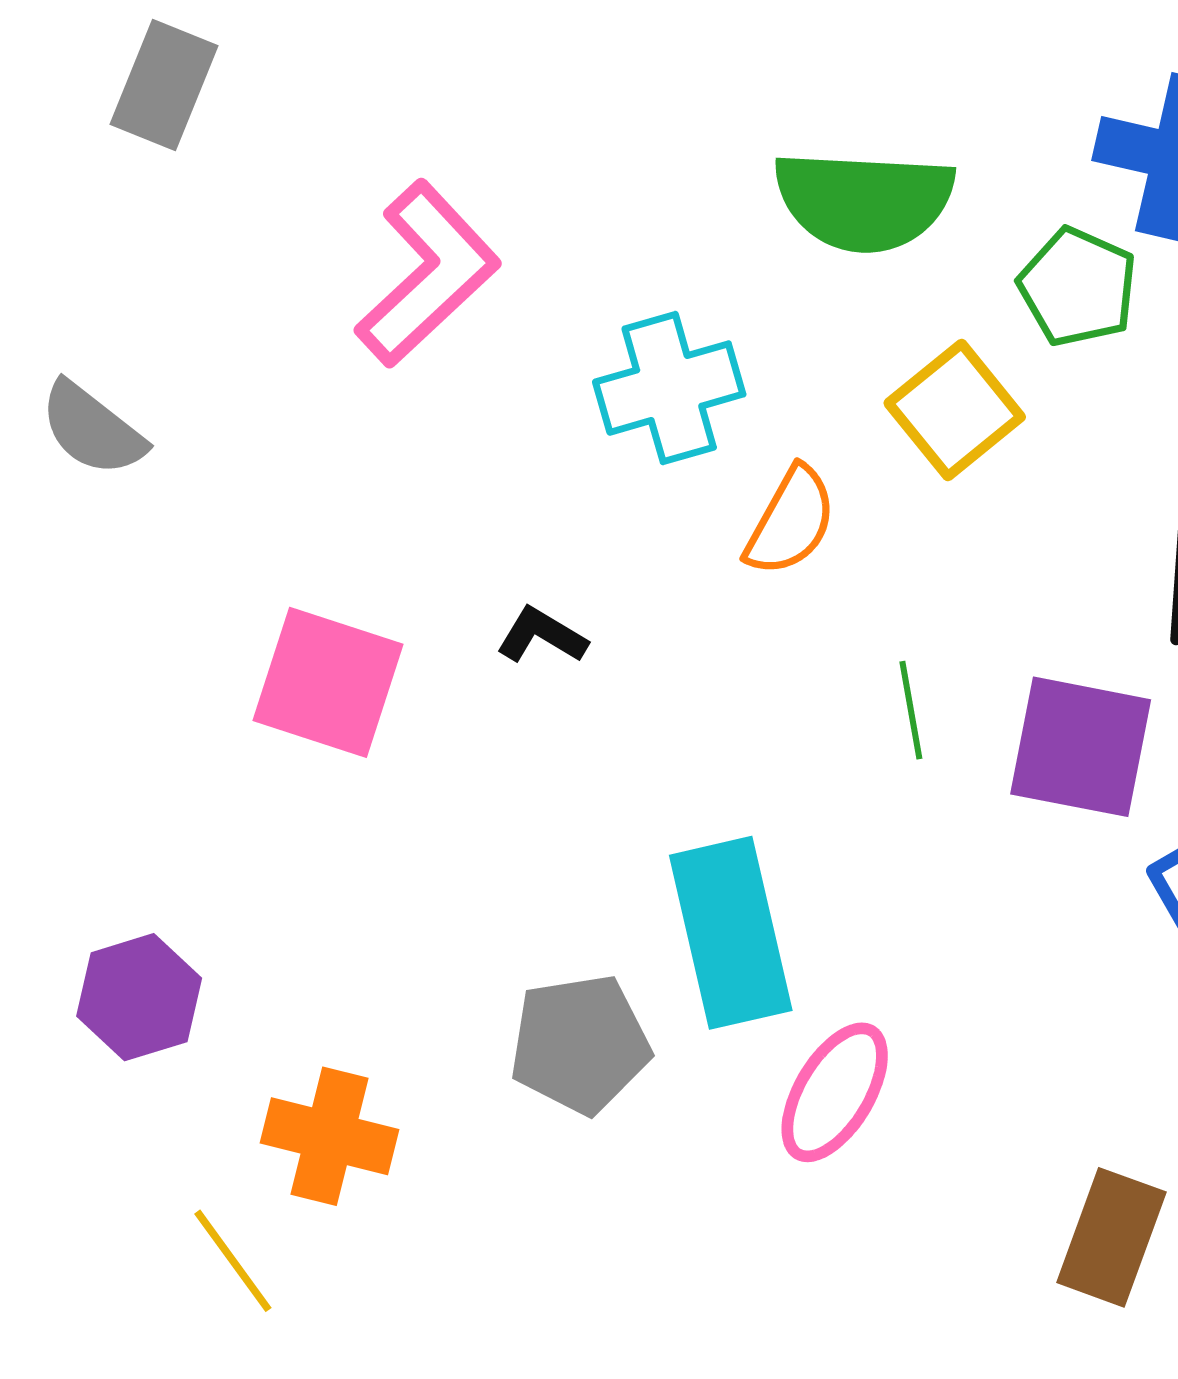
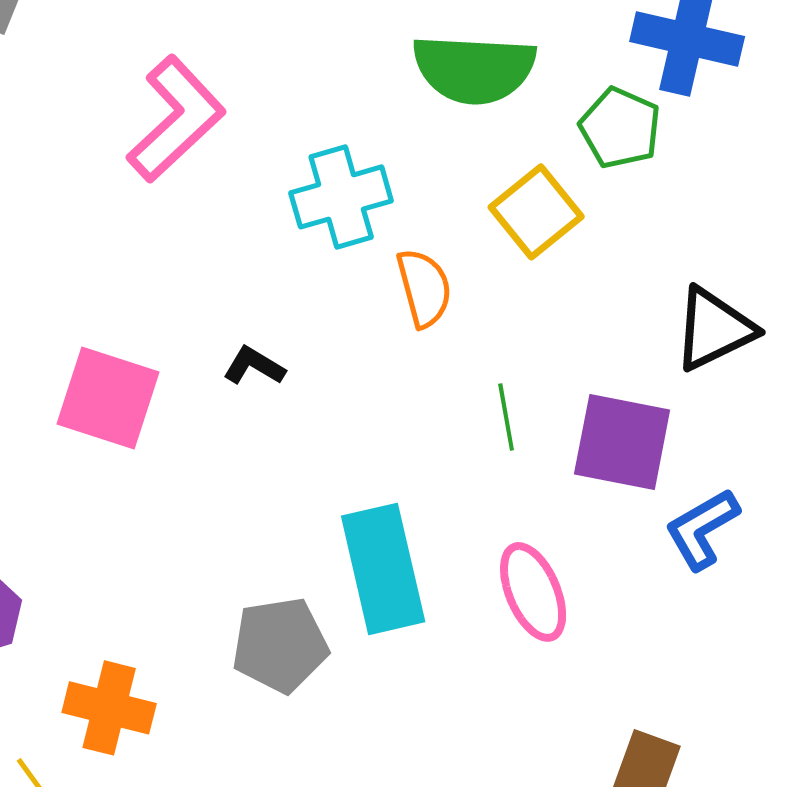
orange semicircle: (791, 521) -> (424, 288), turned -44
pink ellipse: (835, 1092) -> (533, 592), moved, turned -54

